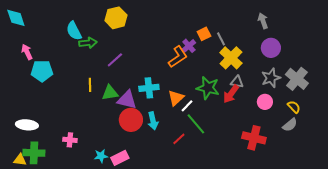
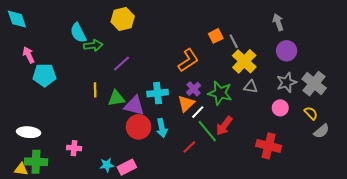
purple cross: (189, 46) -> (194, 89), moved
red arrow: (231, 94) -> (224, 126), moved
gray semicircle: (290, 125) -> (321, 131), moved

